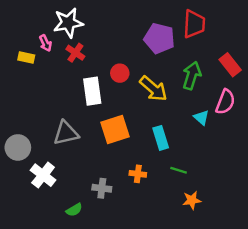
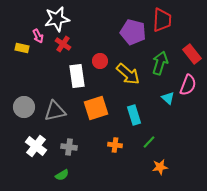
gray circle: (18, 147) -> (24, 107), moved
green line: (179, 170) -> (149, 142), turned -64
gray cross: (102, 188) -> (69, 147), moved

